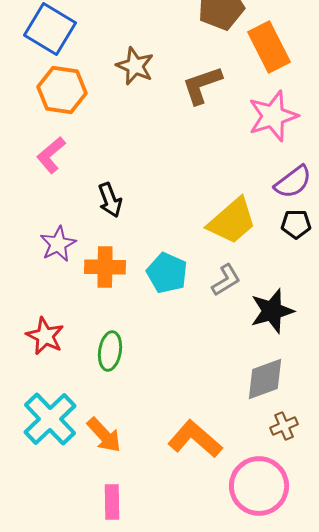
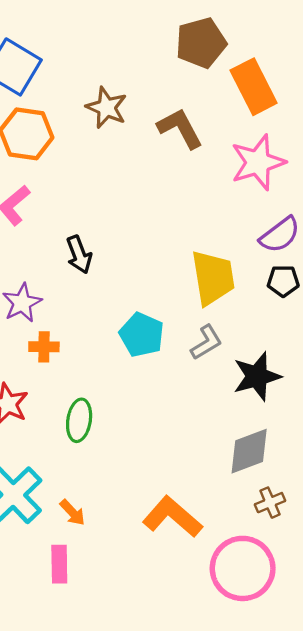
brown L-shape: (202, 85) -> (180, 128), turned 81
yellow trapezoid: (232, 221) -> (213, 278), turned -58
orange cross: (105, 267) -> (44, 347), moved, size x0.7
orange arrow: (104, 435) -> (72, 512), size x0.7
pink rectangle: (112, 502) -> (59, 564), moved

